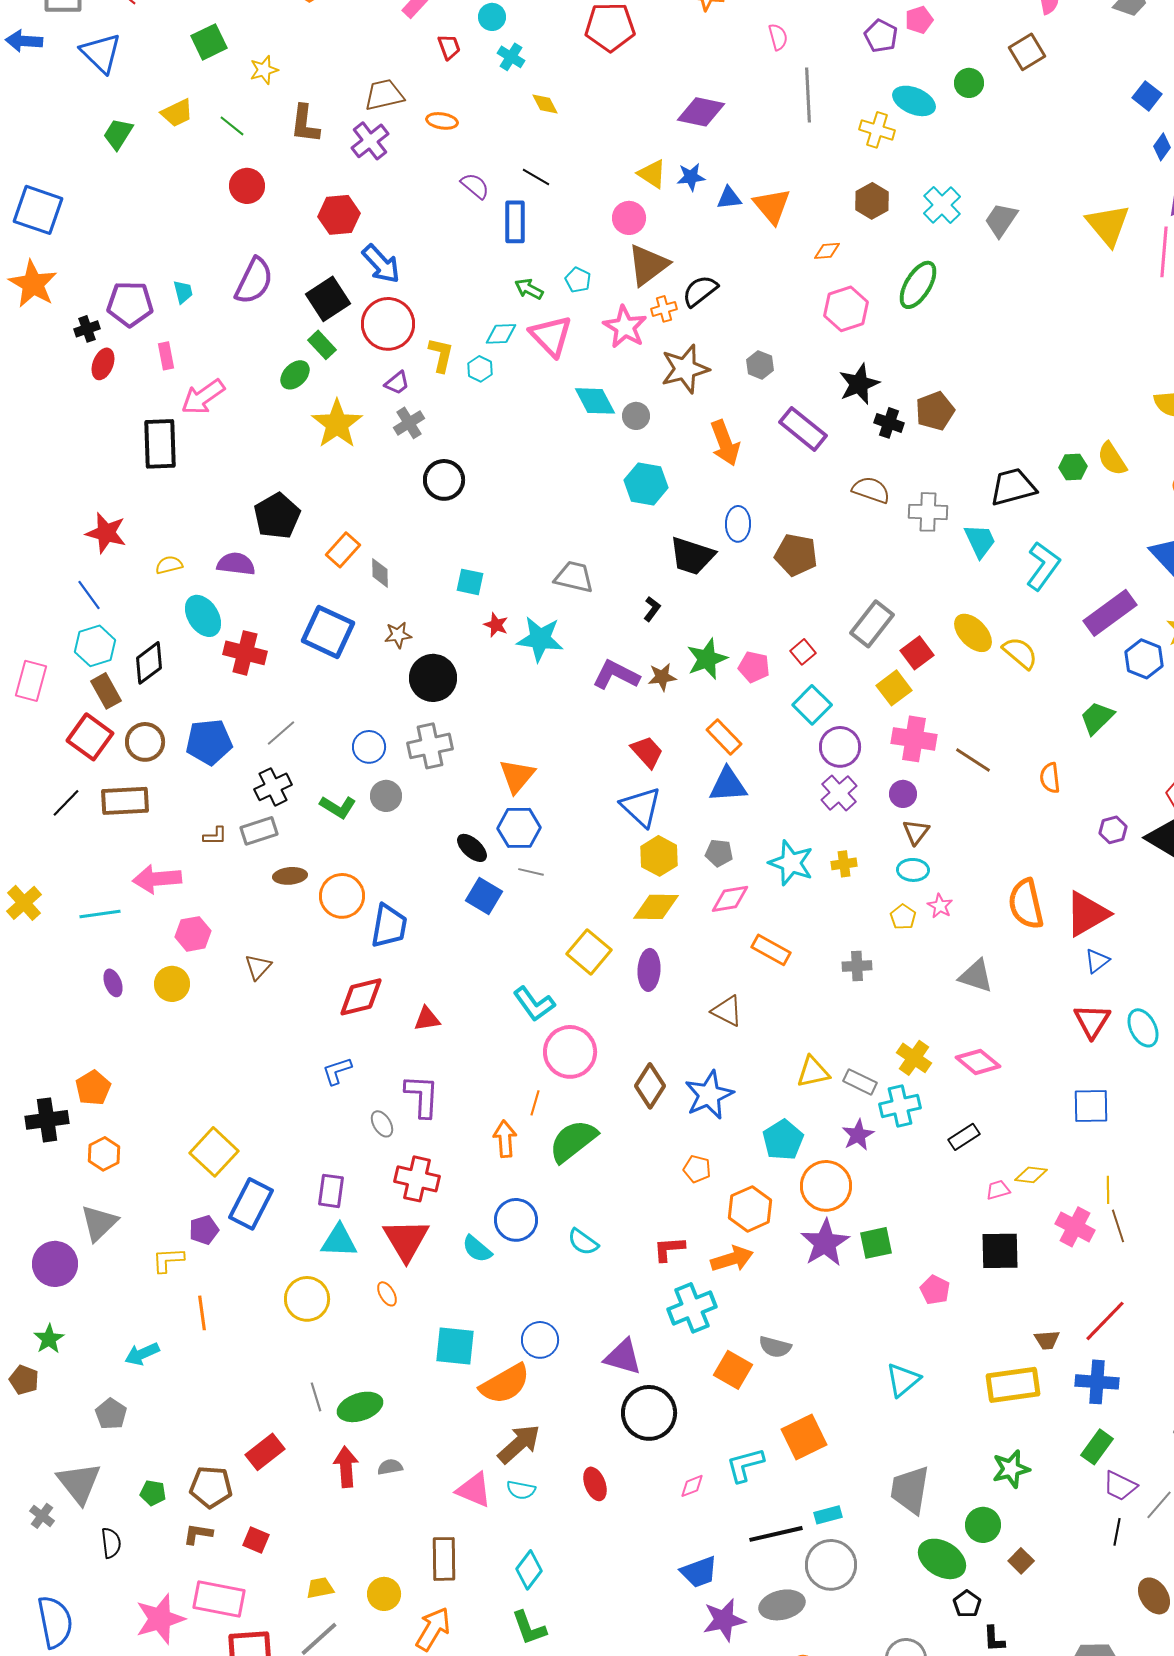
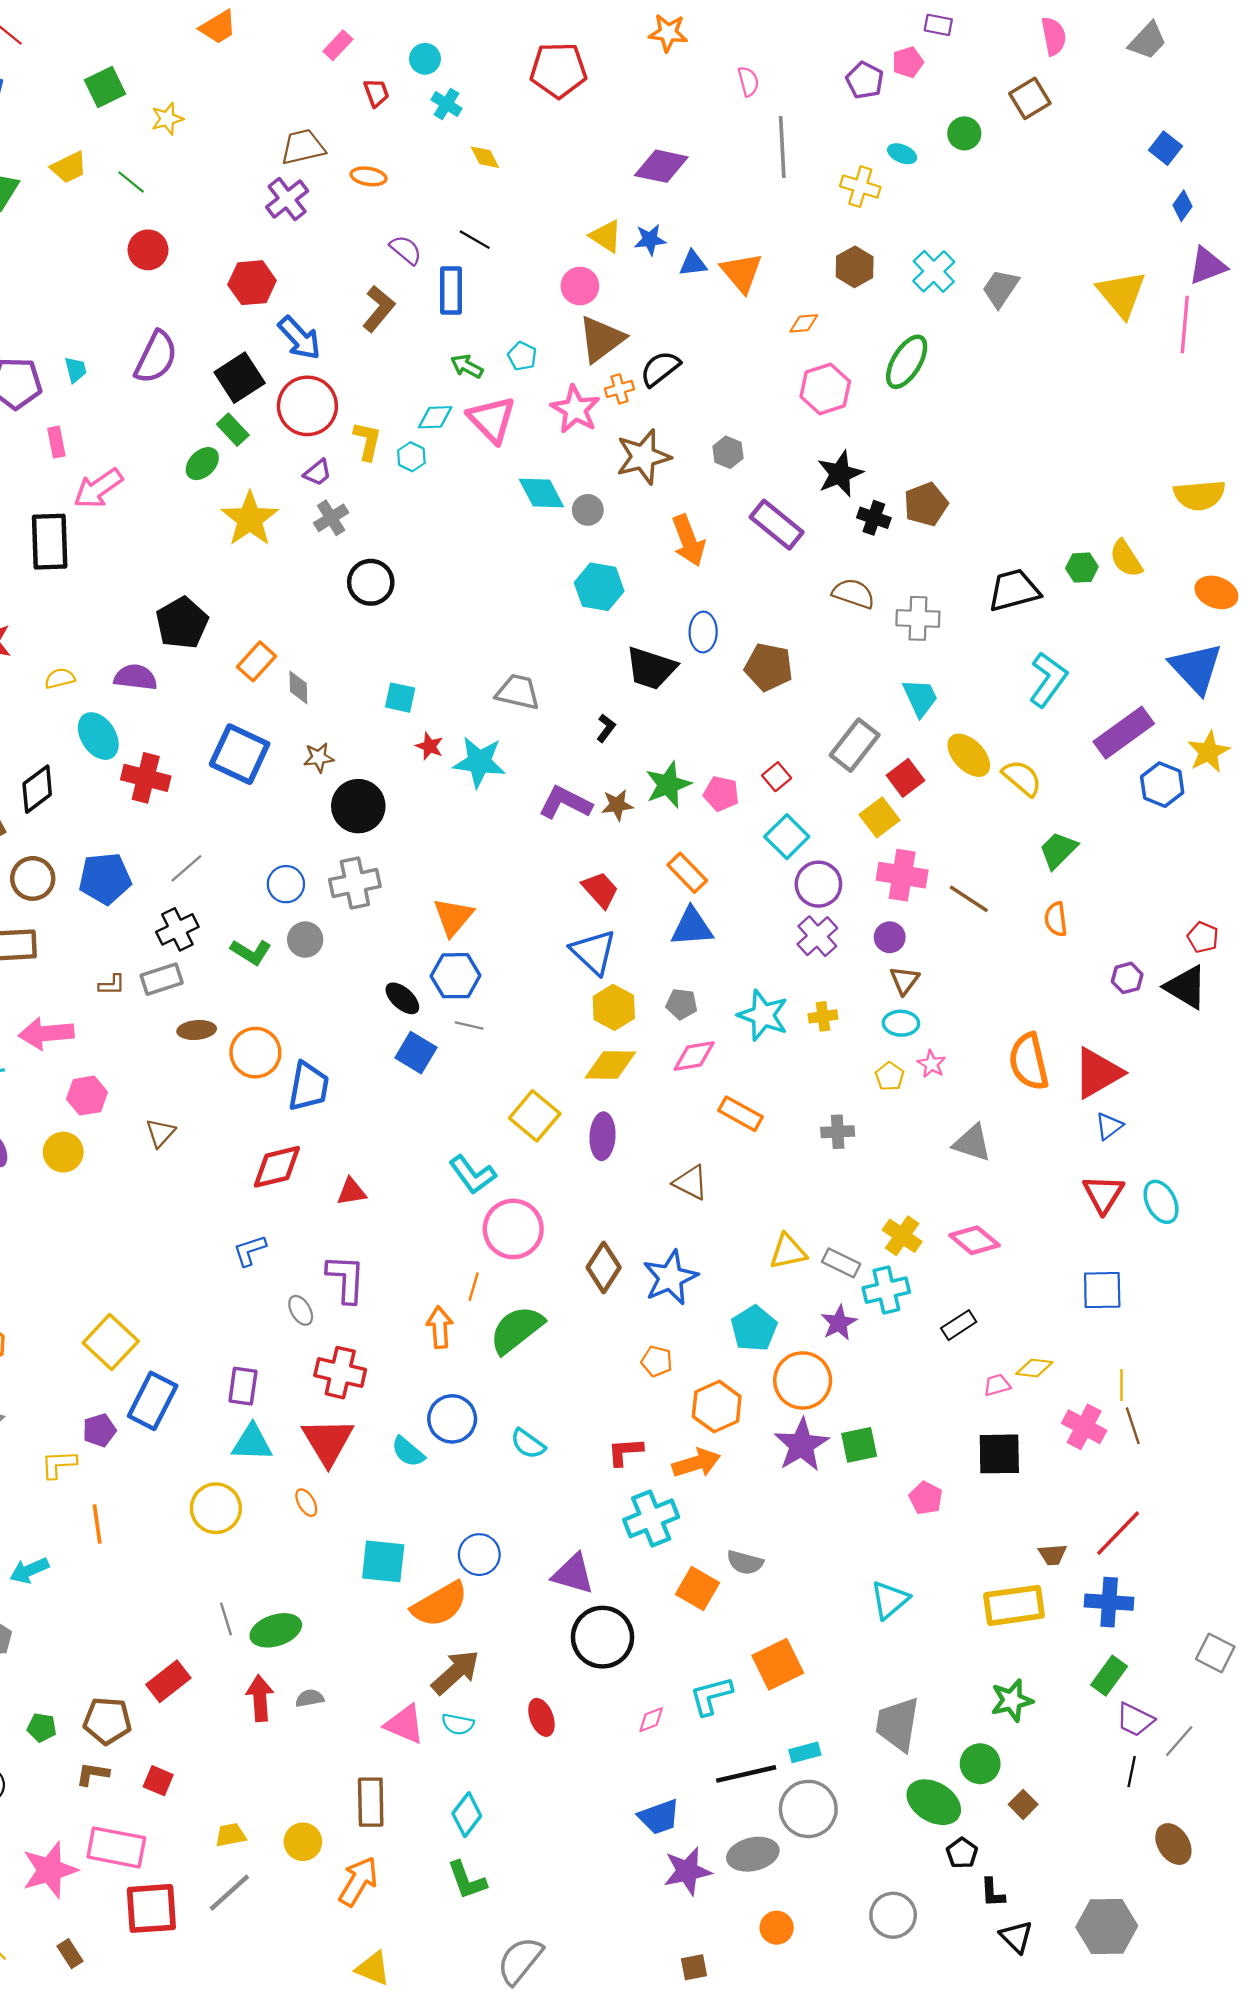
cyan ellipse: (914, 101) -> (902, 154), size x0.6
brown L-shape: (305, 124) -> (379, 309), moved, turned -147
cyan trapezoid: (980, 541) -> (920, 698), moved
green trapezoid: (1097, 718) -> (1058, 850), moved

